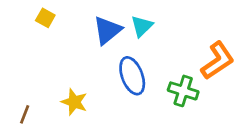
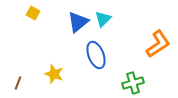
green cross: (183, 91) -> (133, 83), moved, turned -35

